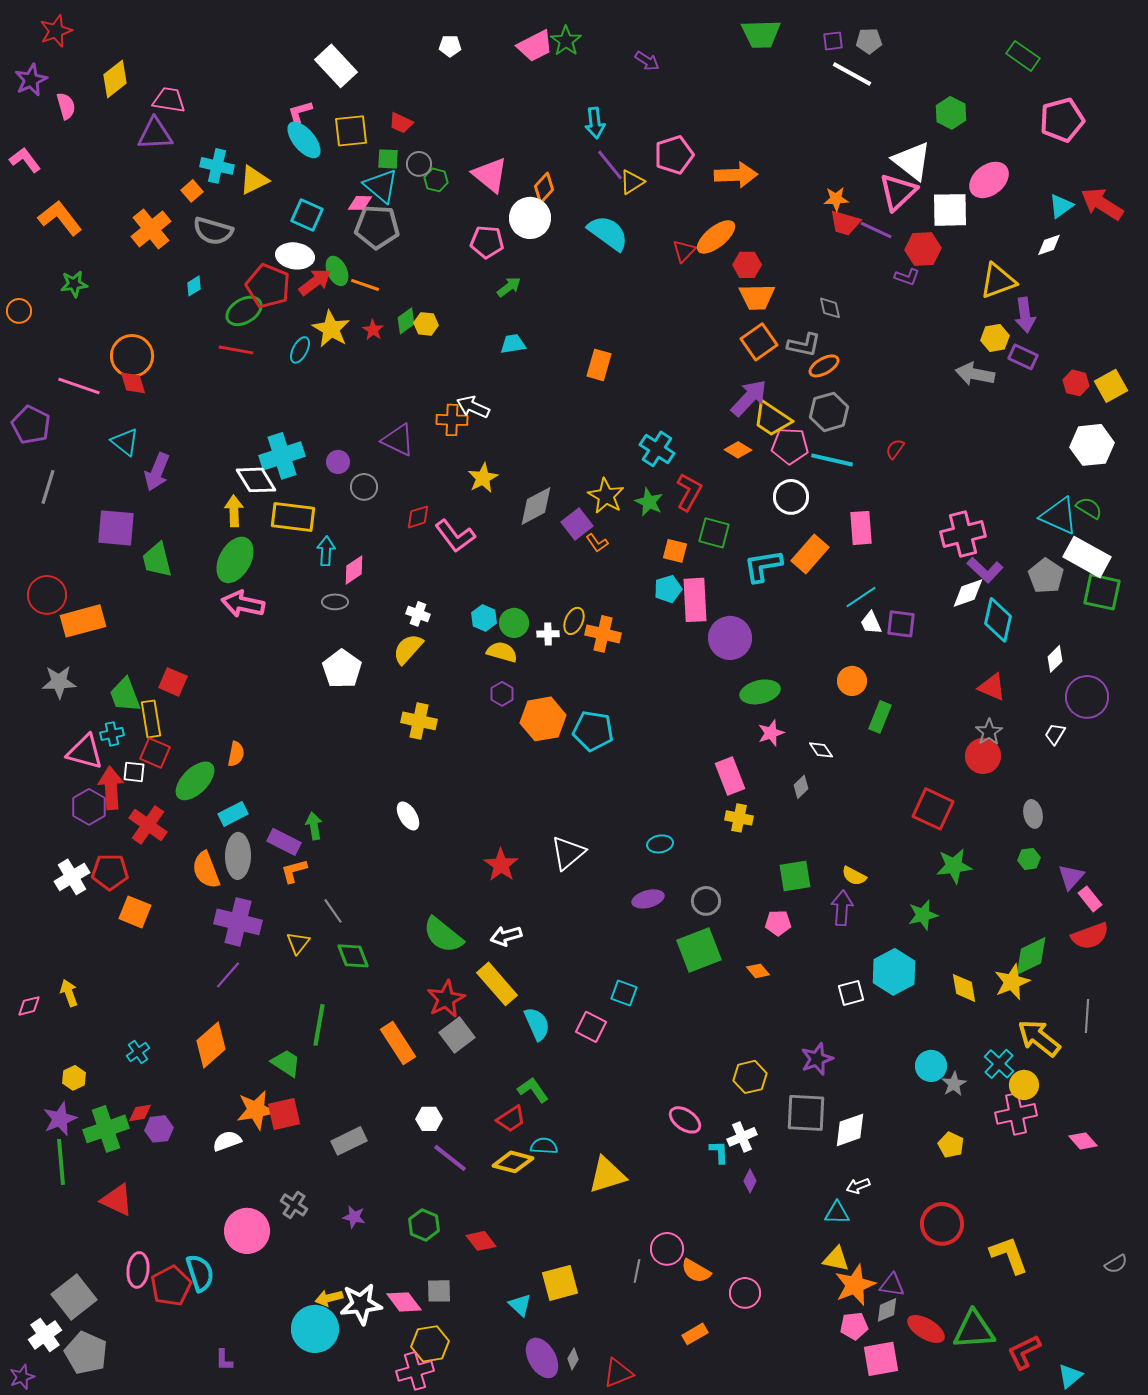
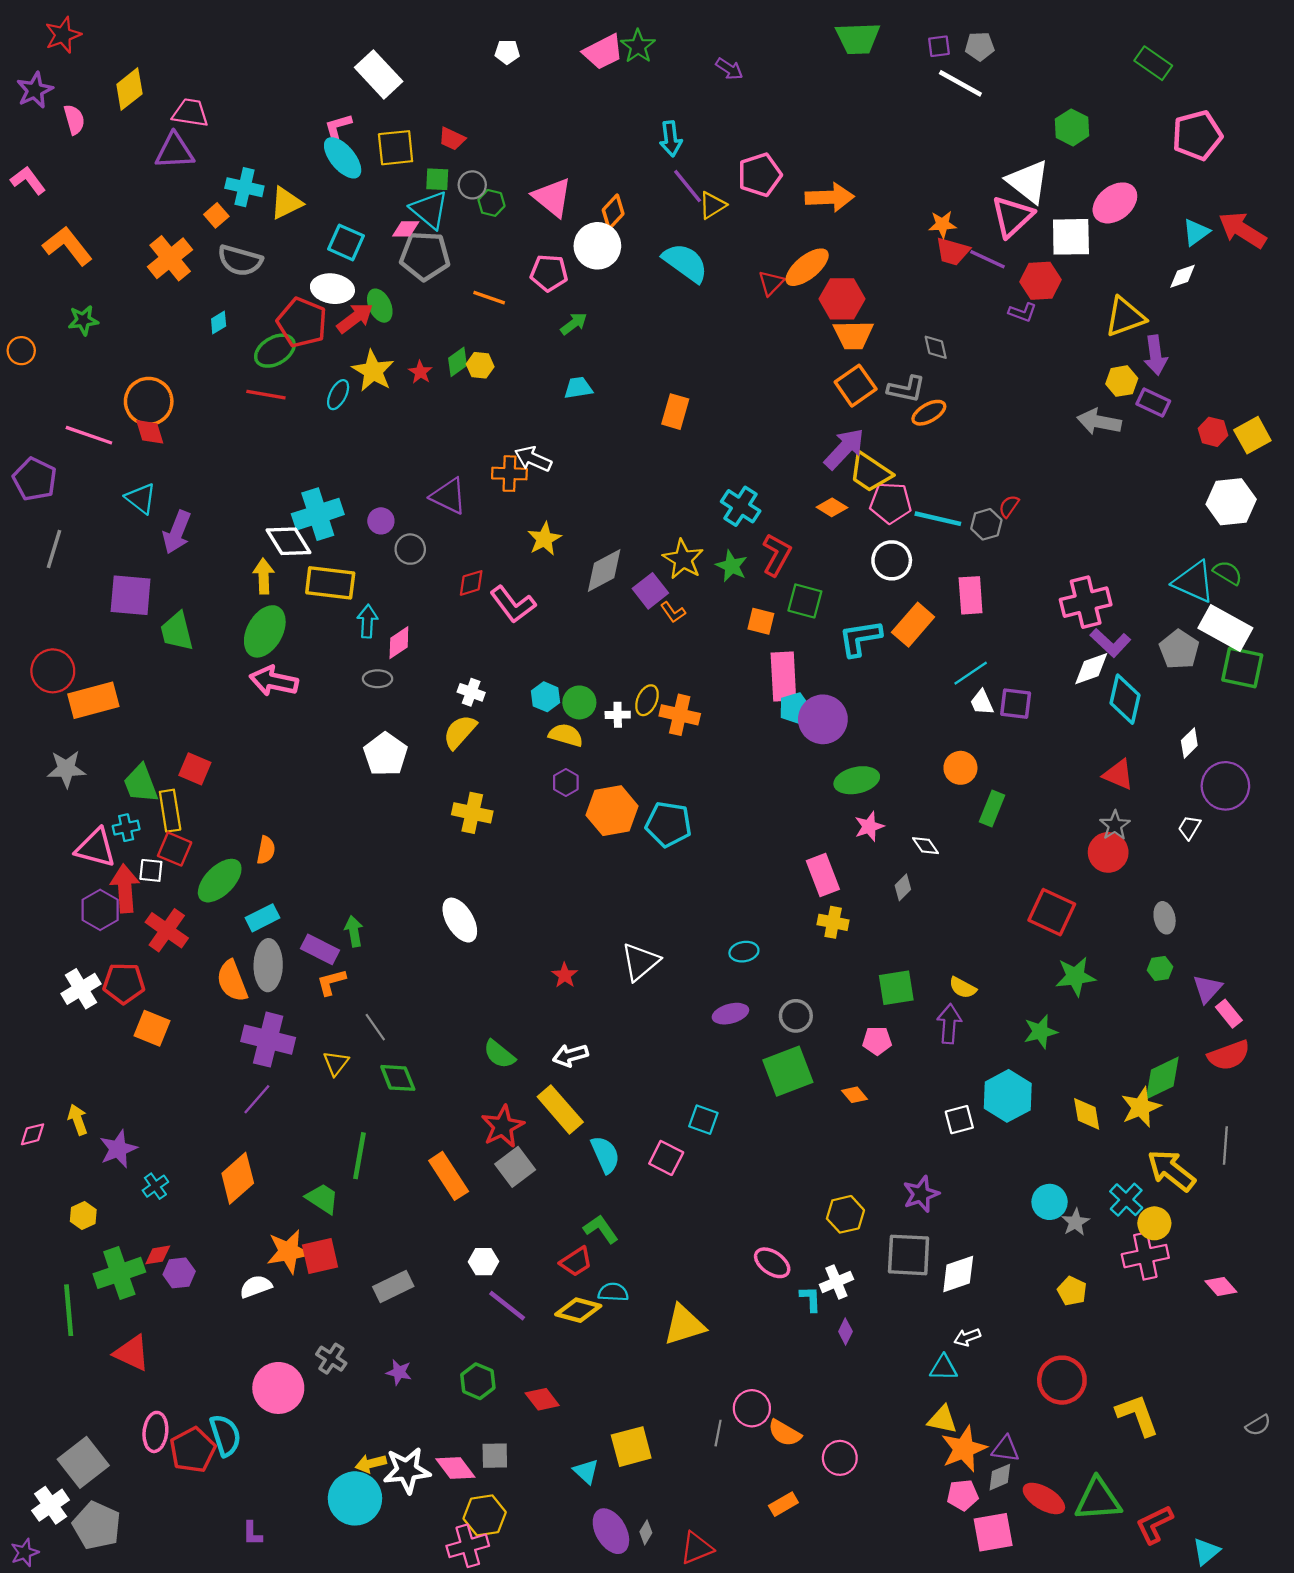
red hexagon: (747, 265) -> (842, 299), size x1.4
orange line: (365, 285) -> (489, 298), moved
gray hexagon: (829, 412) -> (986, 524), moved, size x0.7
cyan pentagon: (668, 589) -> (795, 708), moved
white ellipse: (408, 816) -> (460, 920), size x1.4
red star: (501, 865) -> (565, 975), size x0.7
green semicircle: (443, 935) -> (499, 1054), size x0.7
purple star: (60, 1119) -> (118, 1149), moved

